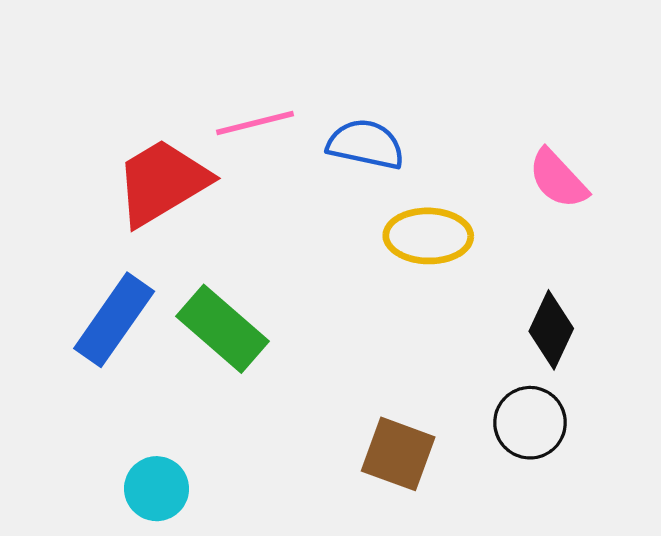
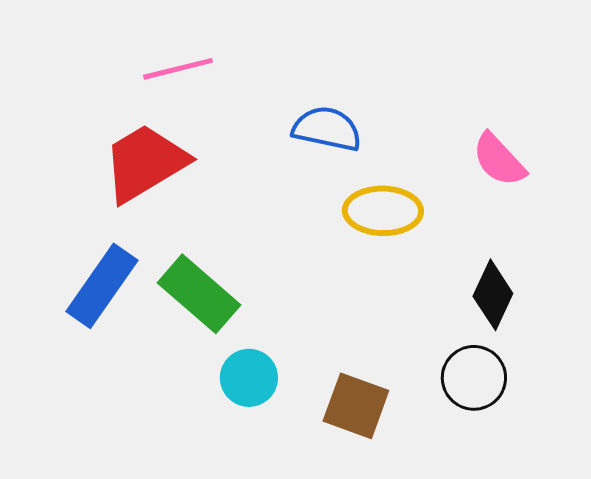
pink line: (255, 123) -> (178, 69), moved
cyan circle: (157, 489) -> (249, 378), moved

